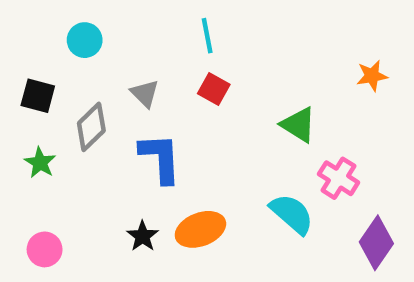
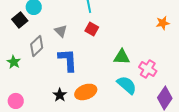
black square: (38, 96) -> (20, 20), moved, turned 35
green triangle: (298, 125) -> (122, 57), moved, turned -30

